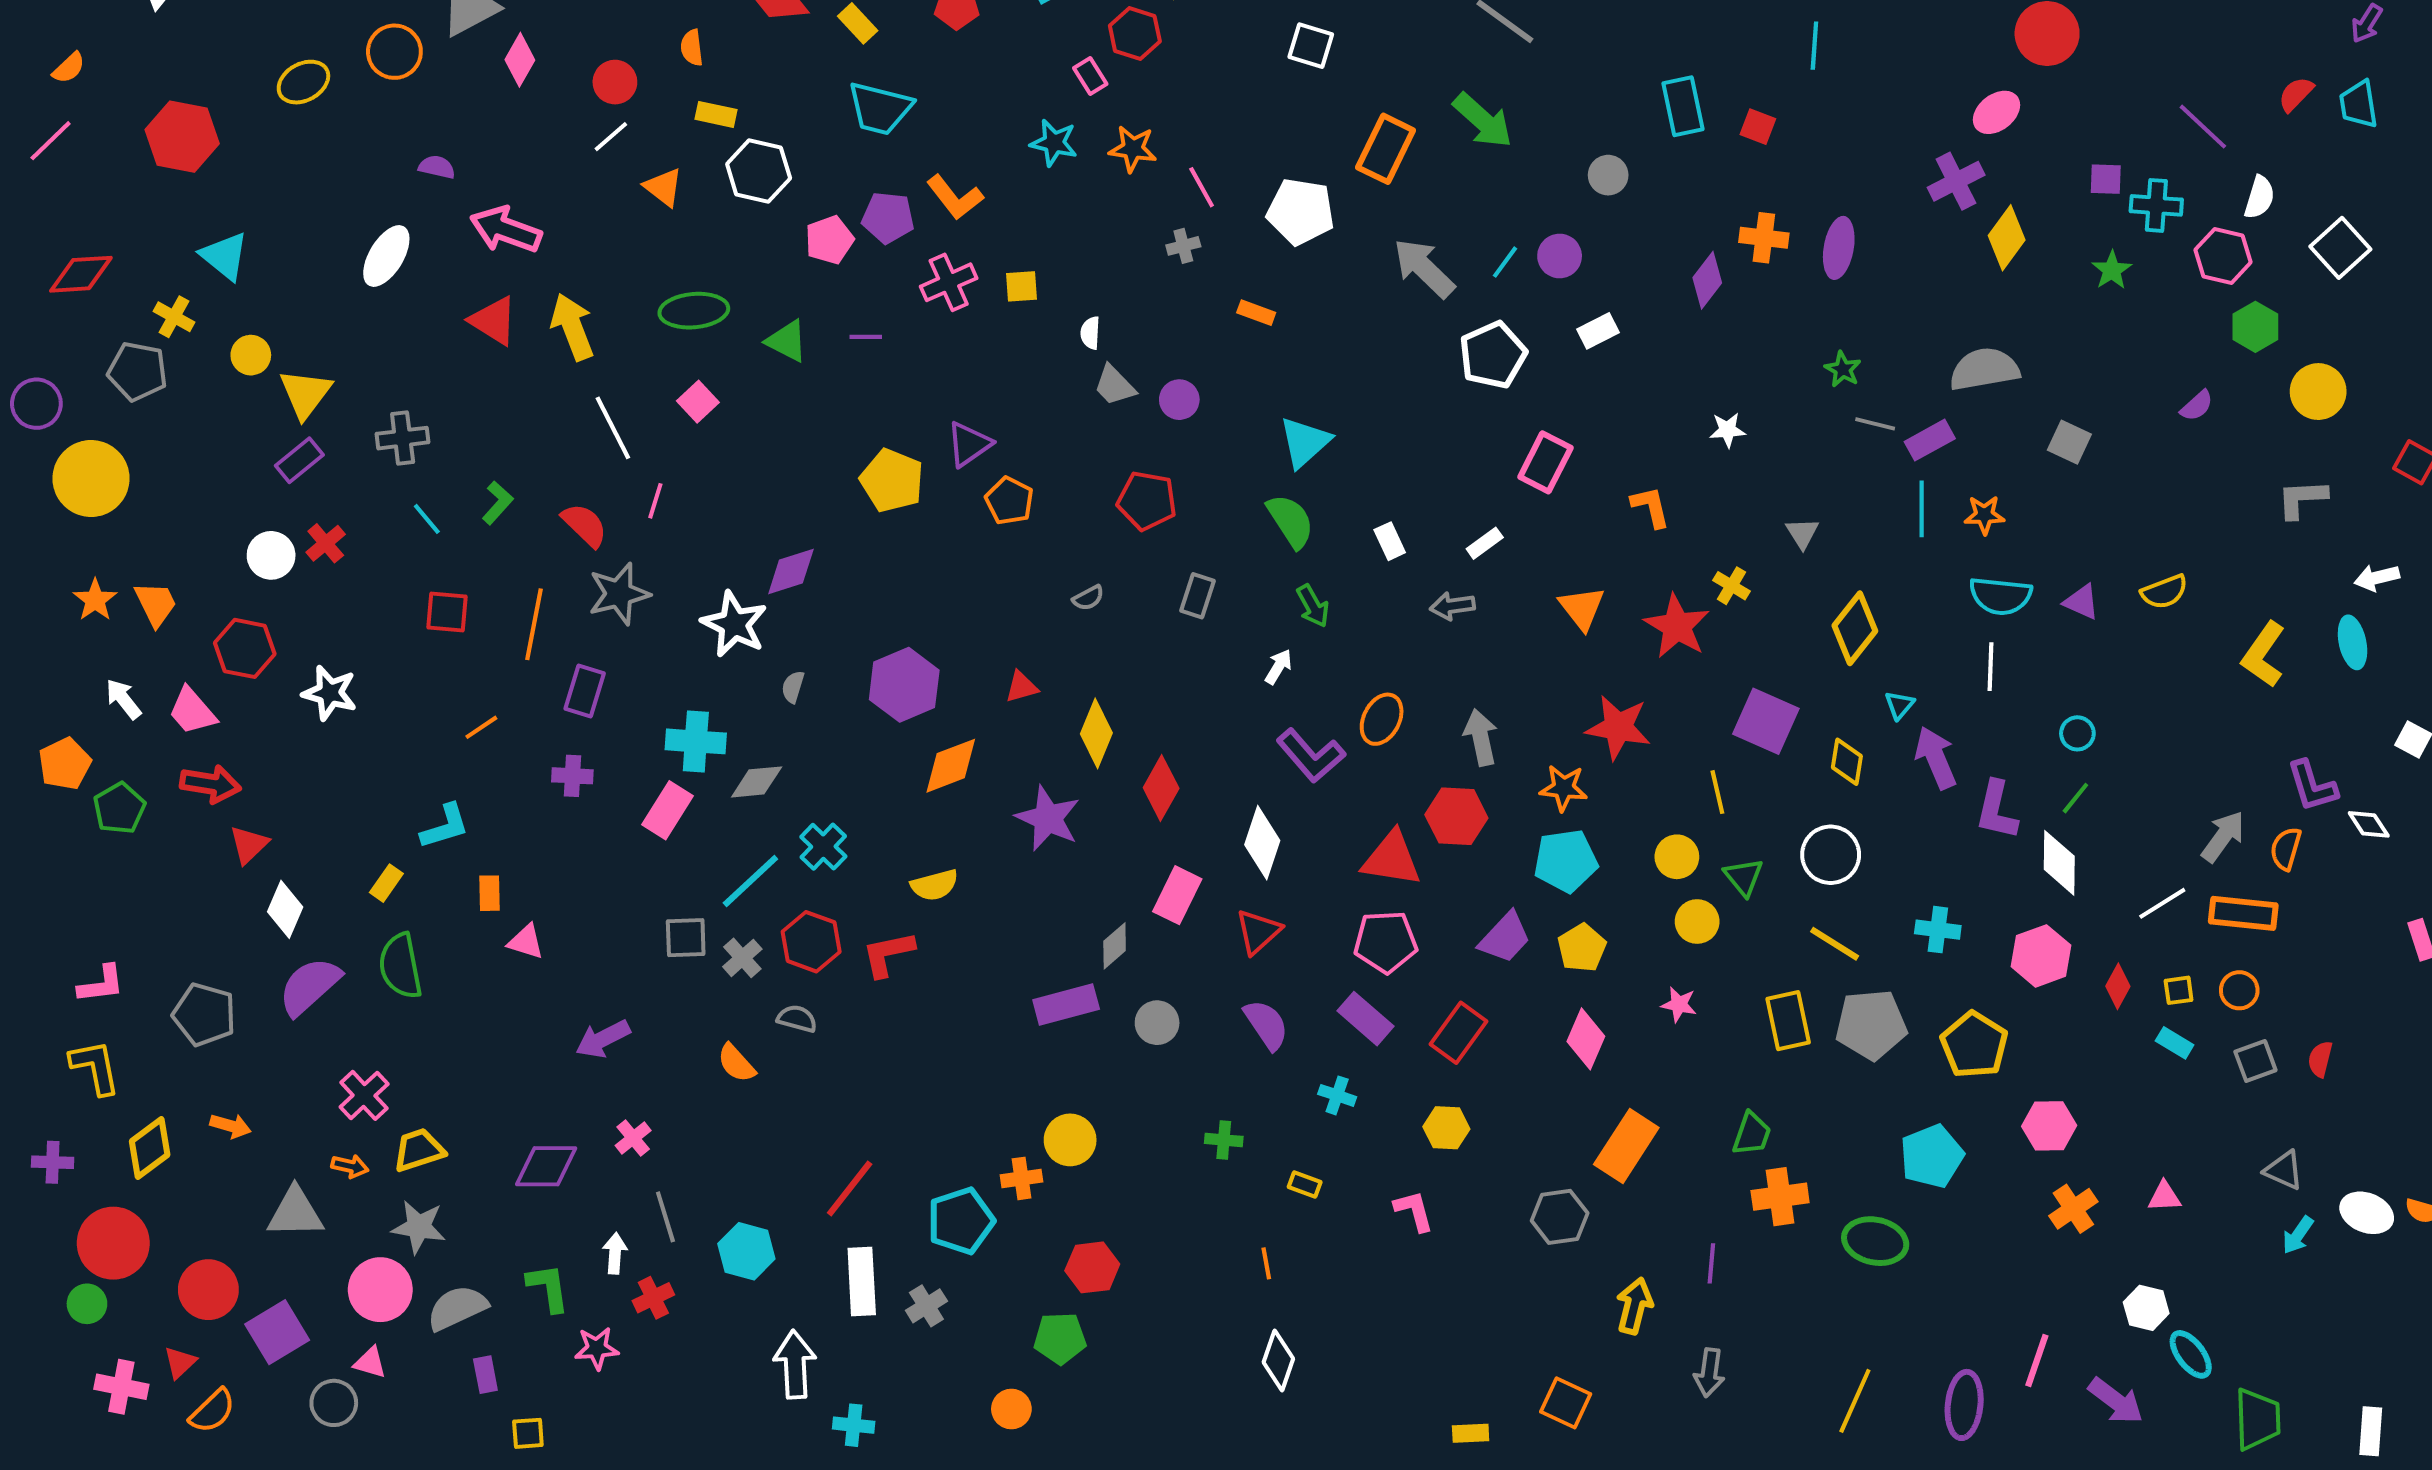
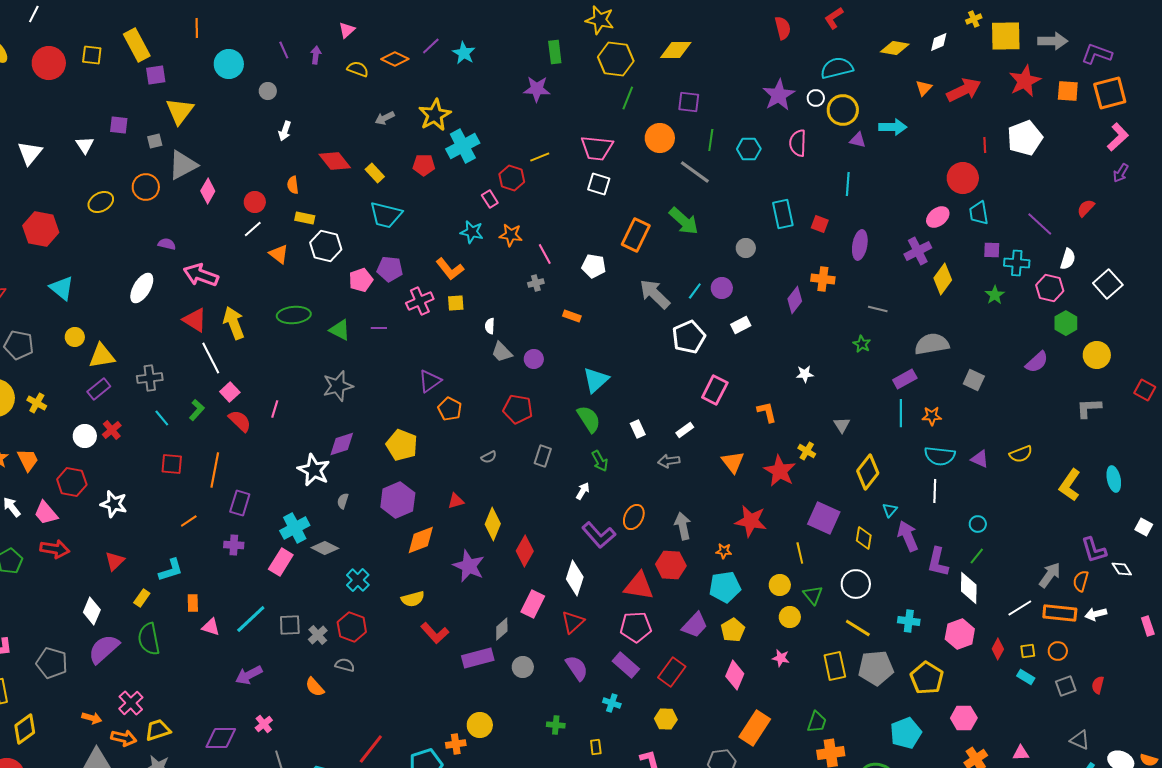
cyan trapezoid: (2359, 104) -> (979, 213), moved
orange L-shape: (955, 197) -> (450, 269), moved
white pentagon: (1301, 211) -> (594, 266), size x0.7
purple ellipse: (1839, 248) -> (860, 245), moved
yellow cross: (174, 317) -> (37, 403), moved
yellow triangle: (305, 394) -> (102, 356), turned 44
pink square: (698, 402) -> (230, 392), moved
purple semicircle: (2197, 406) -> (1037, 362), size x1.4
gray line: (1875, 424) -> (878, 309), moved
white line: (613, 428) -> (211, 358), moved
yellow pentagon: (892, 481) -> (402, 445), moved
white arrow: (2377, 578) -> (1096, 614), moved
gray star: (619, 594) -> (338, 386), moved
cyan cross: (696, 741) -> (295, 528), turned -32
gray diamond: (757, 782) -> (325, 548), turned 32
orange star: (1564, 788) -> (724, 551), size x0.7
red triangle: (249, 845) -> (115, 561), moved
cyan line: (750, 881) -> (251, 619), moved
red L-shape: (888, 954) -> (435, 633), moved, turned -120
orange arrow: (231, 1126) -> (92, 718), moved
orange arrow: (350, 1166) -> (124, 738), size x1.4
yellow rectangle: (1305, 1184) -> (596, 747), turned 63

